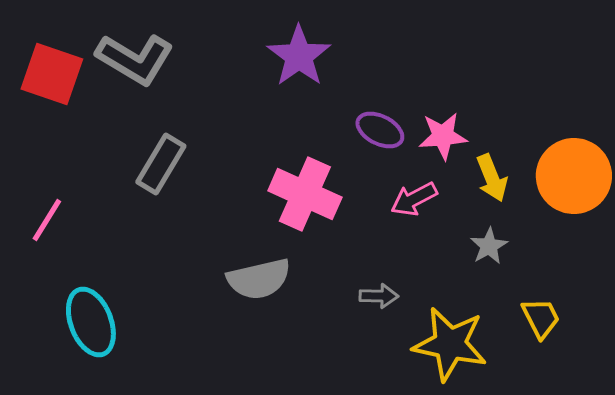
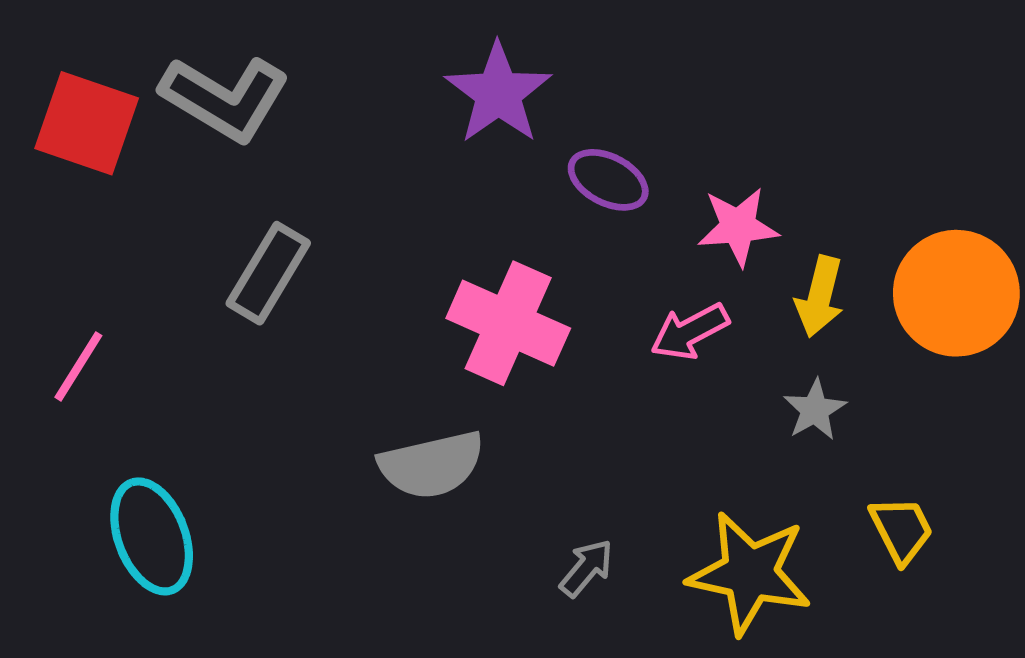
purple ellipse: (380, 130) -> (608, 180), moved
yellow arrow: (492, 178) -> (820, 297), turned 36
gray arrow: (379, 296) -> (586, 568), moved, turned -51

